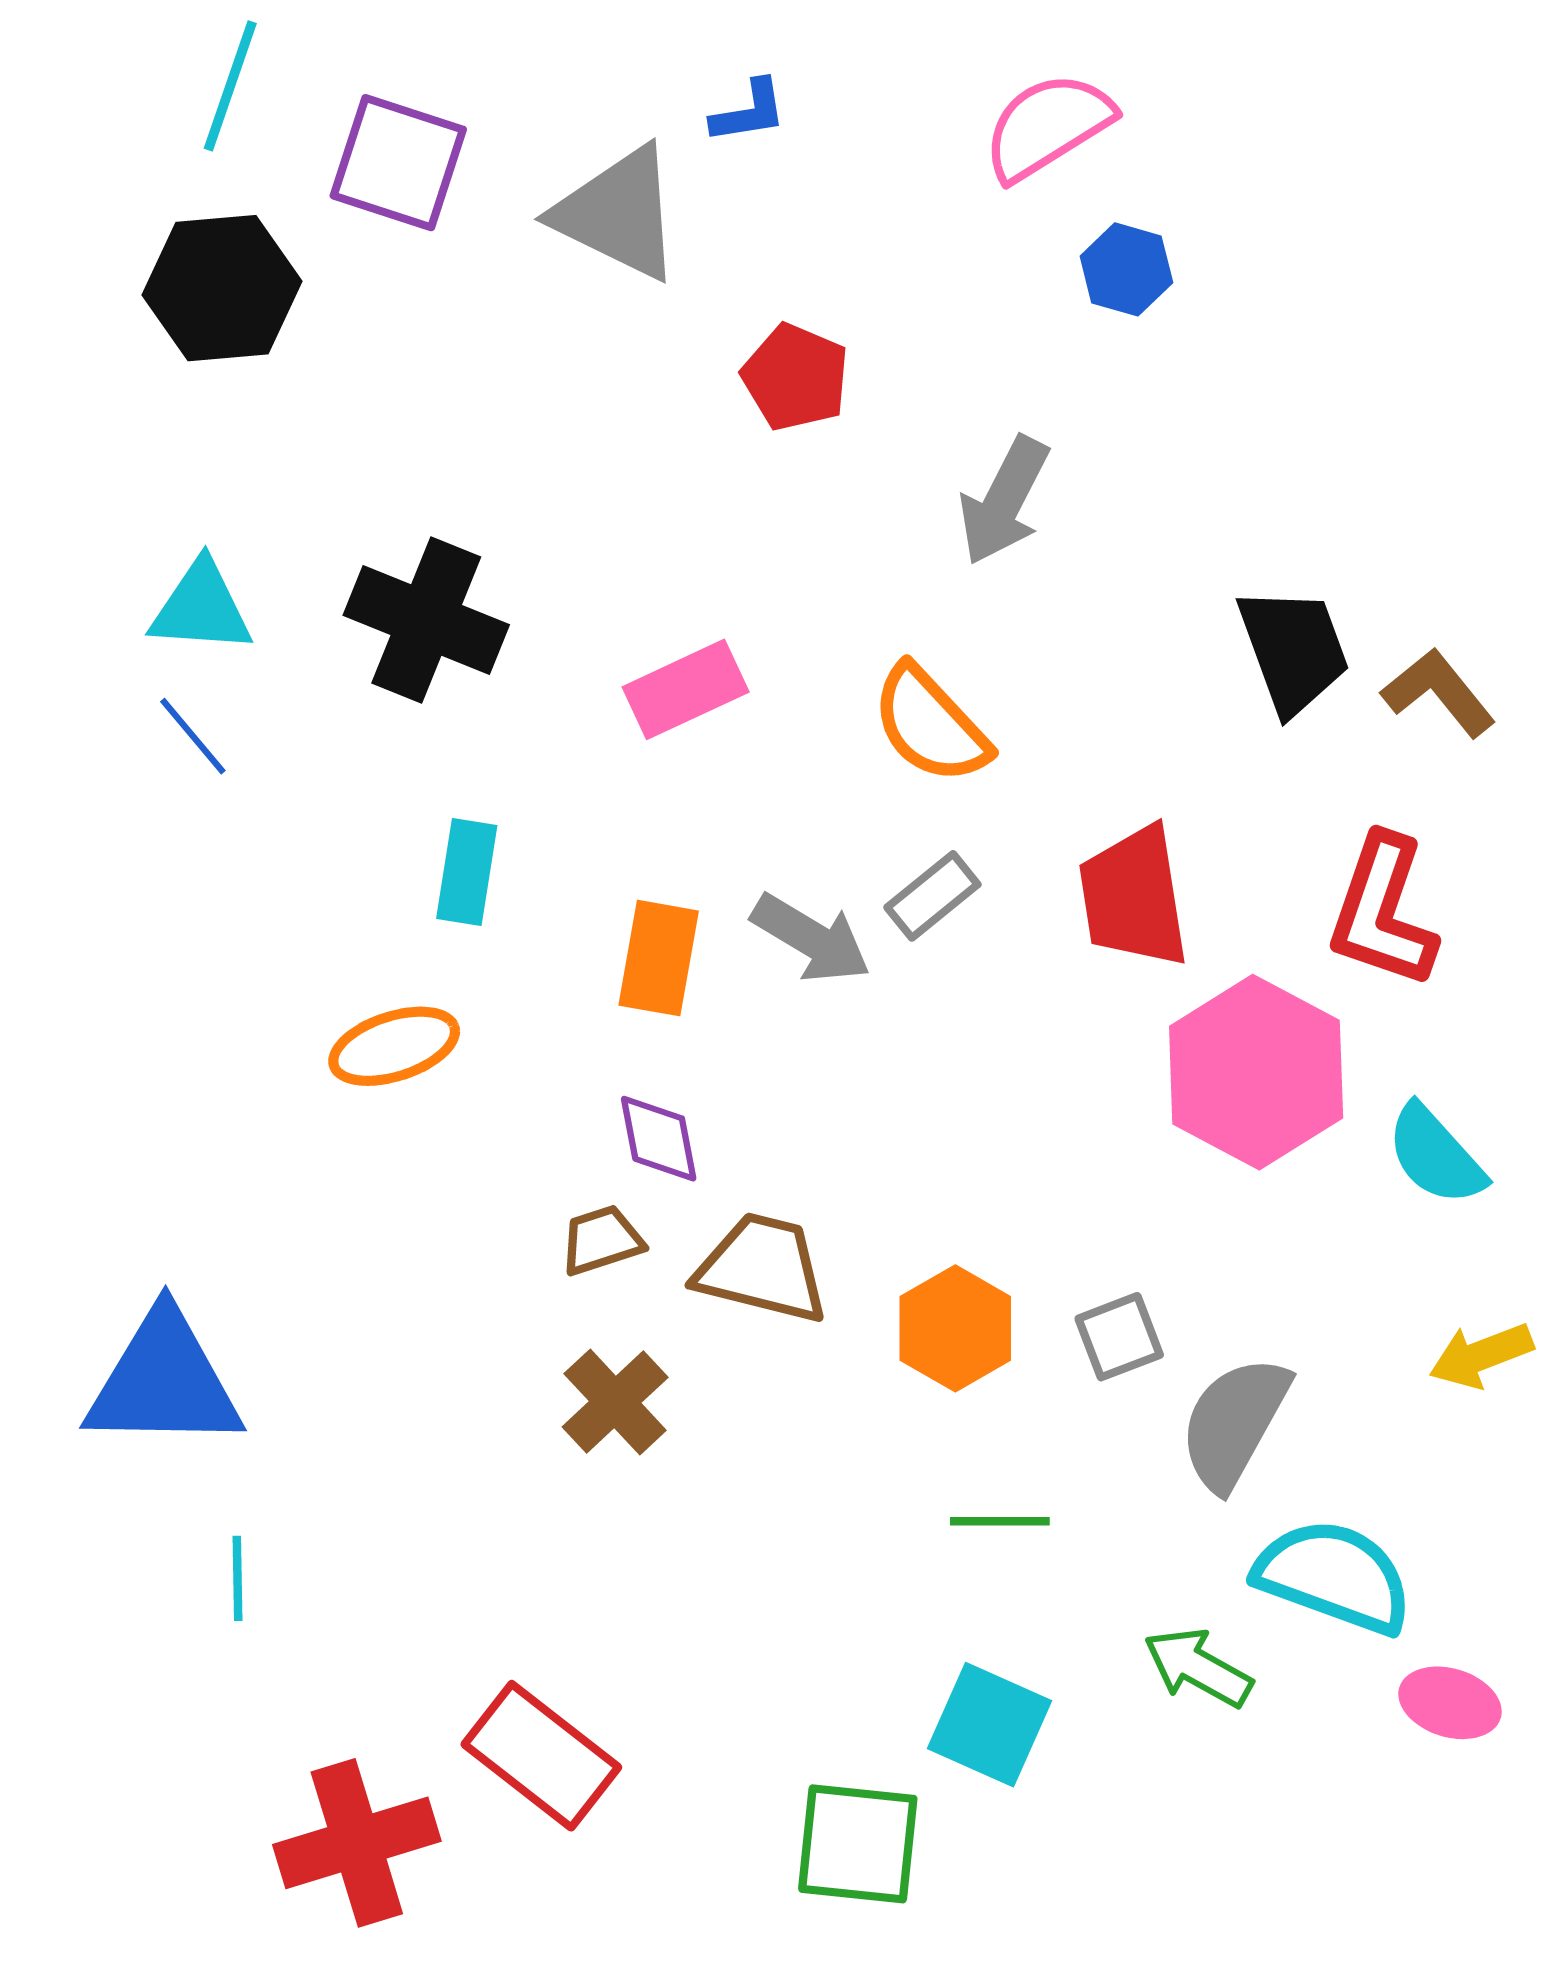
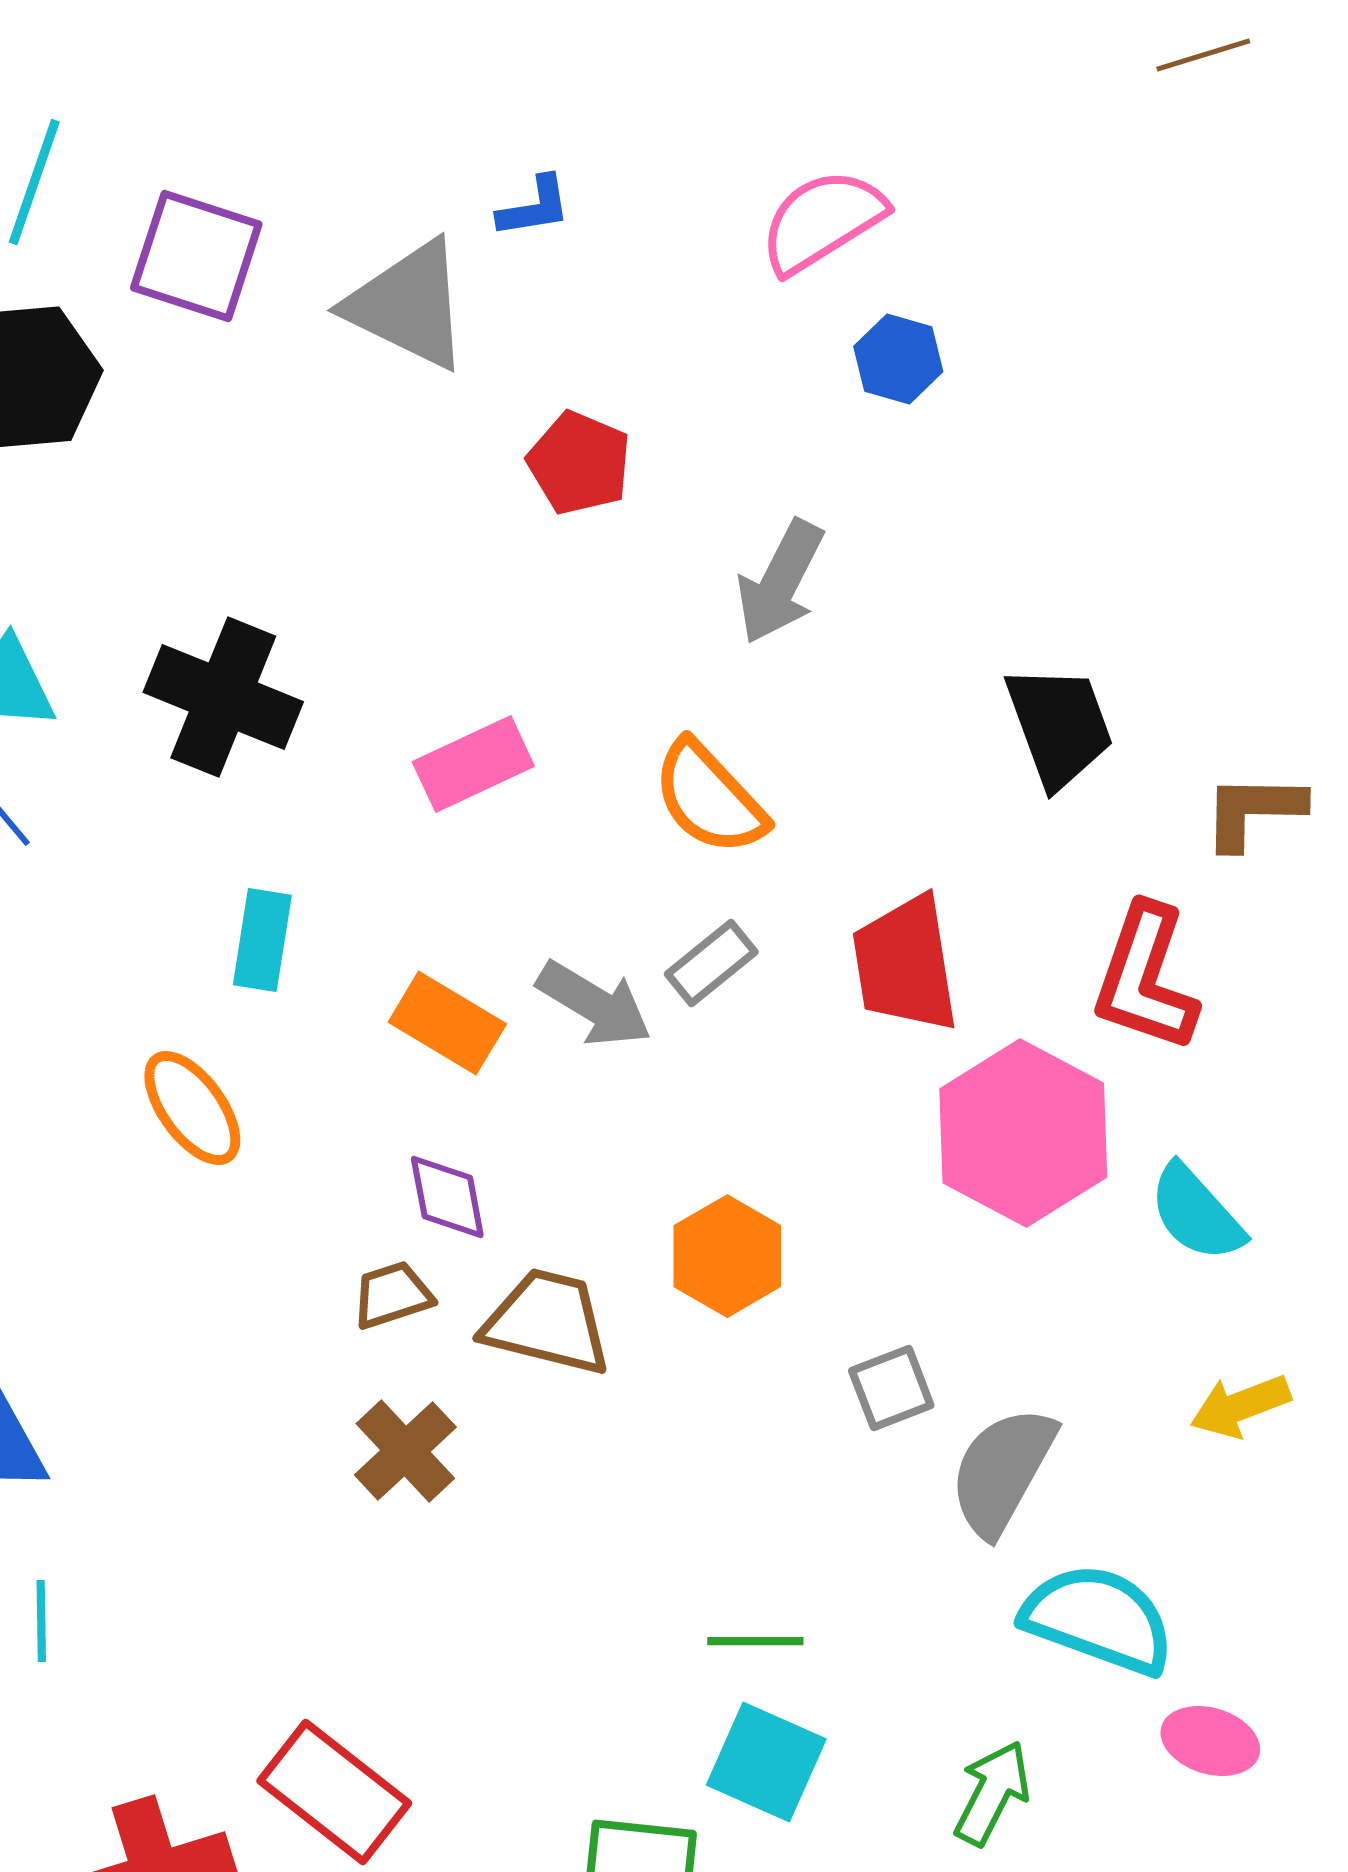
brown L-shape: (1439, 693) -> (1253, 811), moved, turned -50
orange rectangle: (659, 958) -> (447, 1023), turned -69
orange ellipse: (394, 1046) -> (192, 1108), turned 72
orange hexagon: (955, 1328) -> (727, 1256), moved
green line: (1000, 1521) -> (755, 1641), moved
green arrow: (1198, 1668) -> (992, 1793), moved, turned 88

